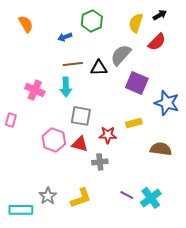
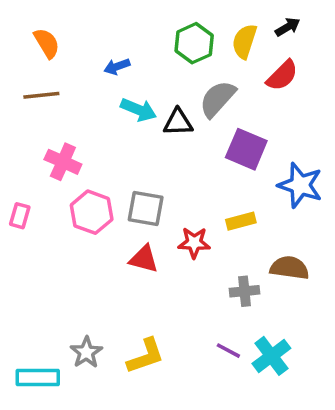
green hexagon: (92, 21) -> (194, 43), moved
brown line: (73, 64) -> (41, 95), moved
cyan arrow: (66, 87) -> (138, 110), moved, turned -66
pink hexagon: (54, 140) -> (92, 212), moved
gray cross: (100, 162) -> (244, 291), moved

